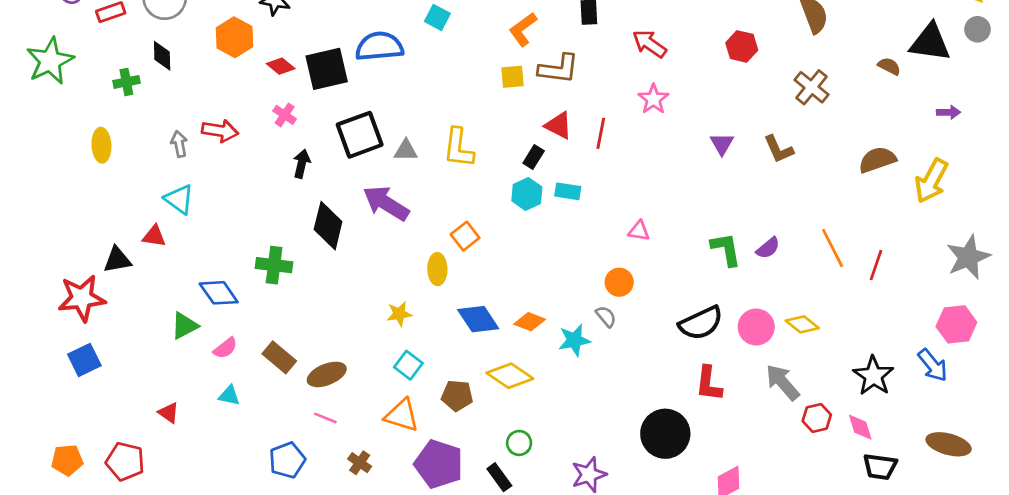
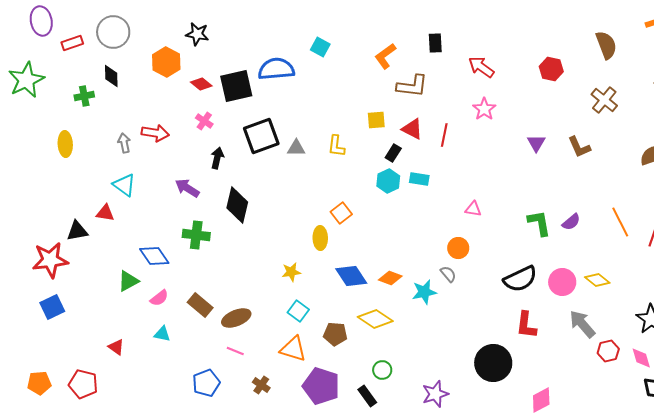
yellow square: (512, 77) -> (376, 120), moved
yellow L-shape: (458, 148) -> (336, 146), size x0.7
purple arrow: (386, 203) -> (187, 188), moved, size x0.7

